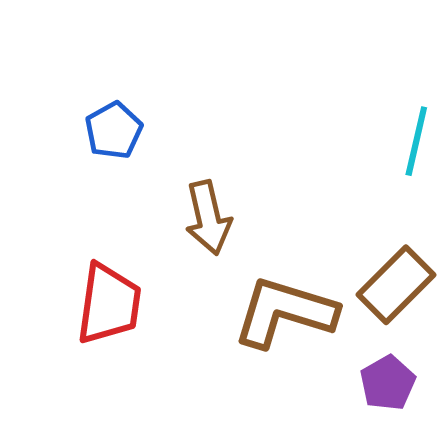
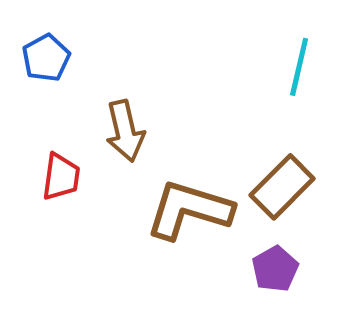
red trapezoid: (109, 304) -> (61, 177), moved, size x0.7

